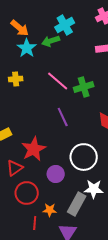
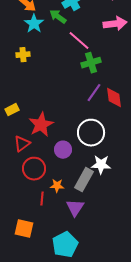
green arrow: (51, 41) -> (58, 17), turned 54
pink line: (58, 81) -> (79, 41), moved
purple line: (63, 117) -> (94, 93), moved, turned 60

